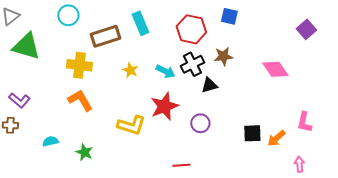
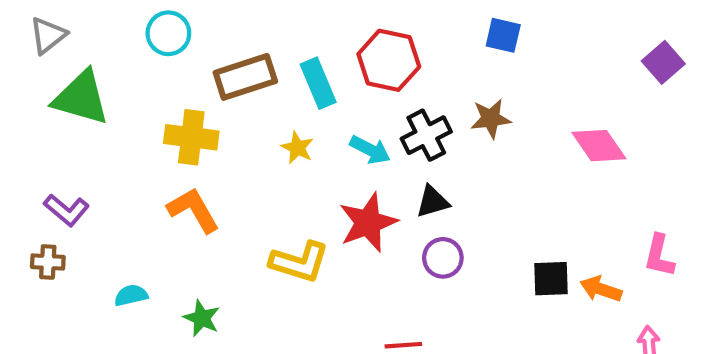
cyan rectangle: (140, 23) -> (318, 83), moved
red hexagon: (191, 29) -> (389, 60), moved
black triangle: (209, 85) -> (432, 202), moved
orange arrow: (276, 138) -> (601, 289), turned 60

